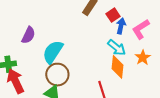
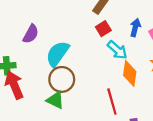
red square: (113, 15) -> (103, 29), moved
cyan arrow: (117, 48) -> (117, 50), moved

